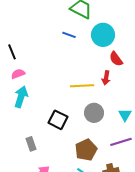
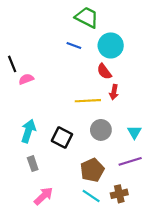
red semicircle: (116, 59) -> (104, 71), moved
pink semicircle: (18, 74) -> (26, 79), moved
cyan arrow: (21, 97) -> (28, 131), moved

